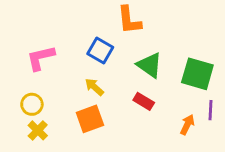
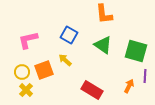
orange L-shape: (129, 20) -> (104, 14), moved
red rectangle: (144, 101) -> (92, 90), moved, size x1.5
orange square: (90, 119) -> (44, 70), moved

